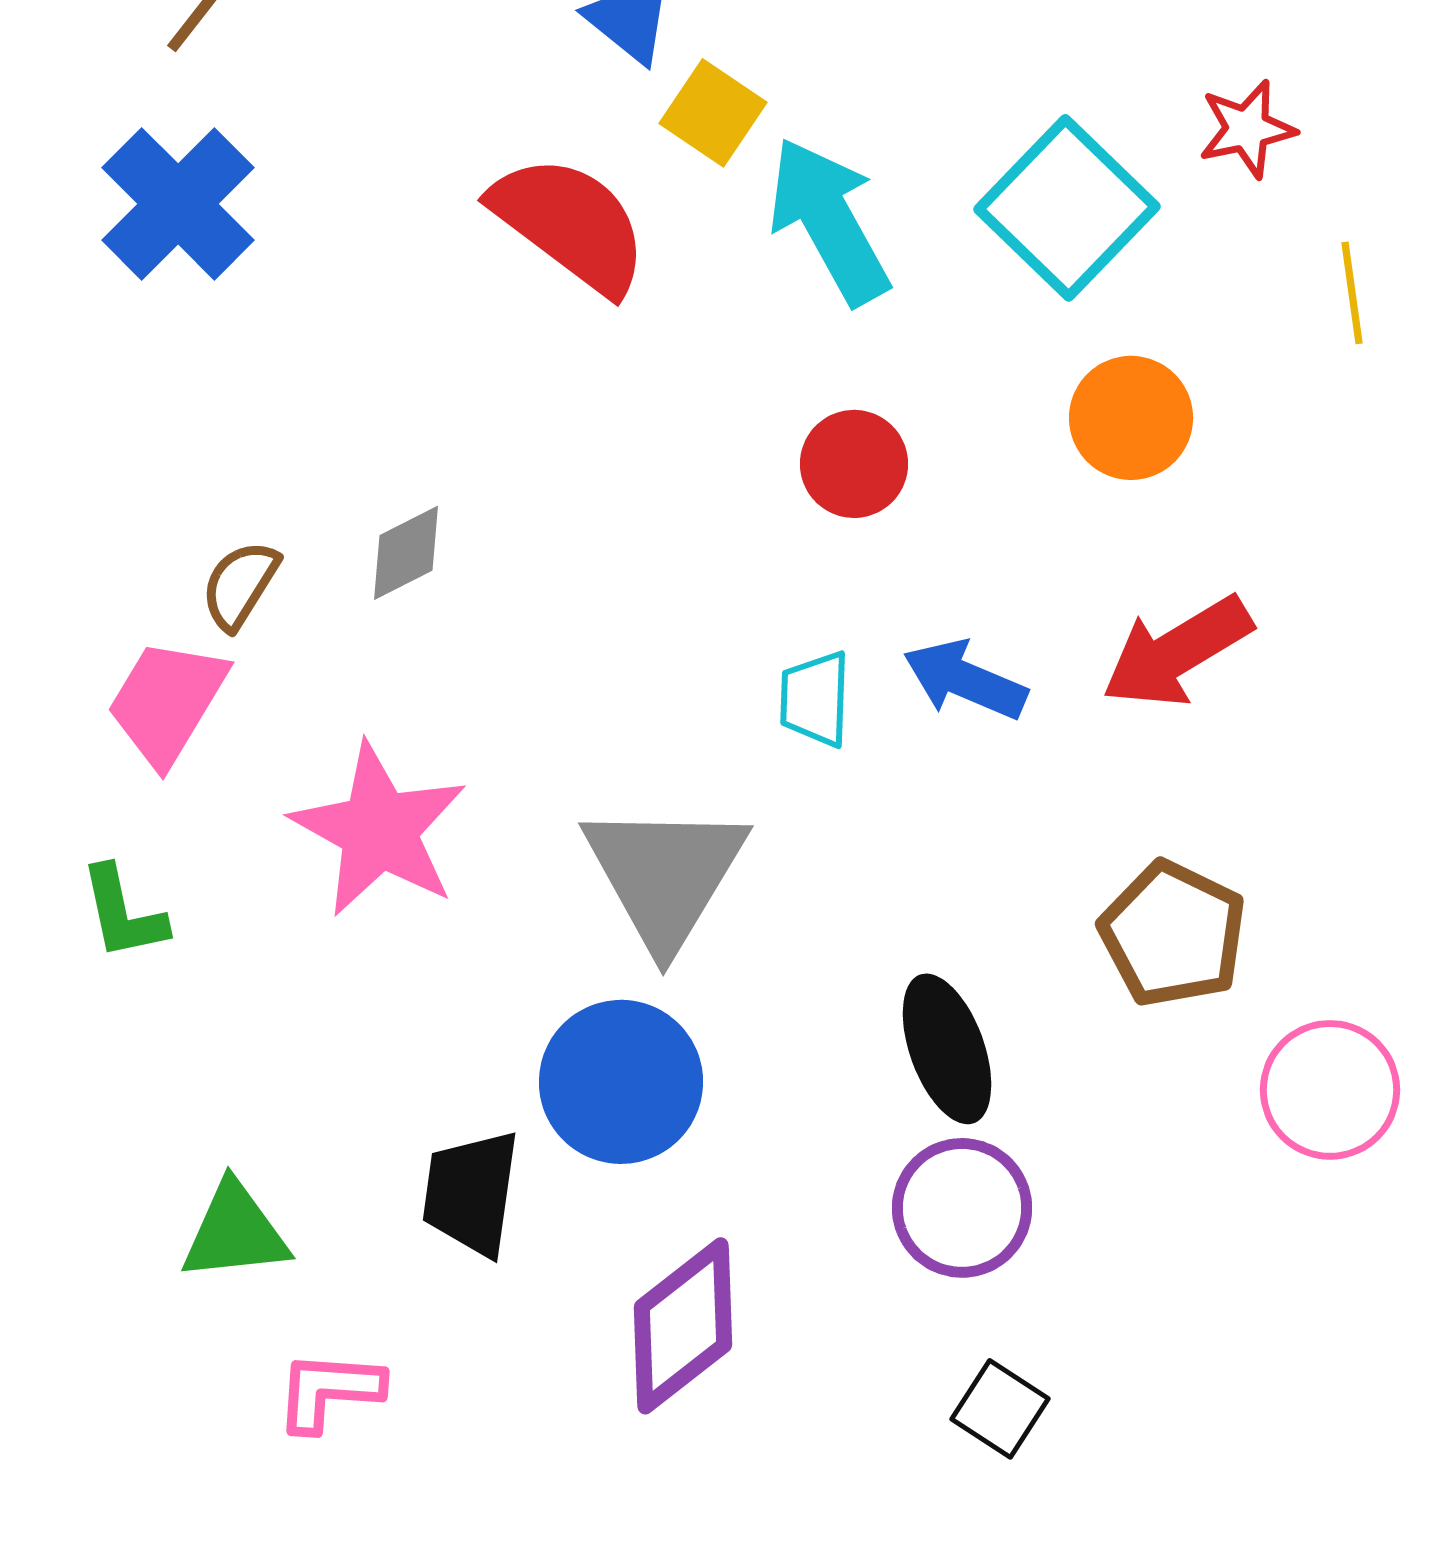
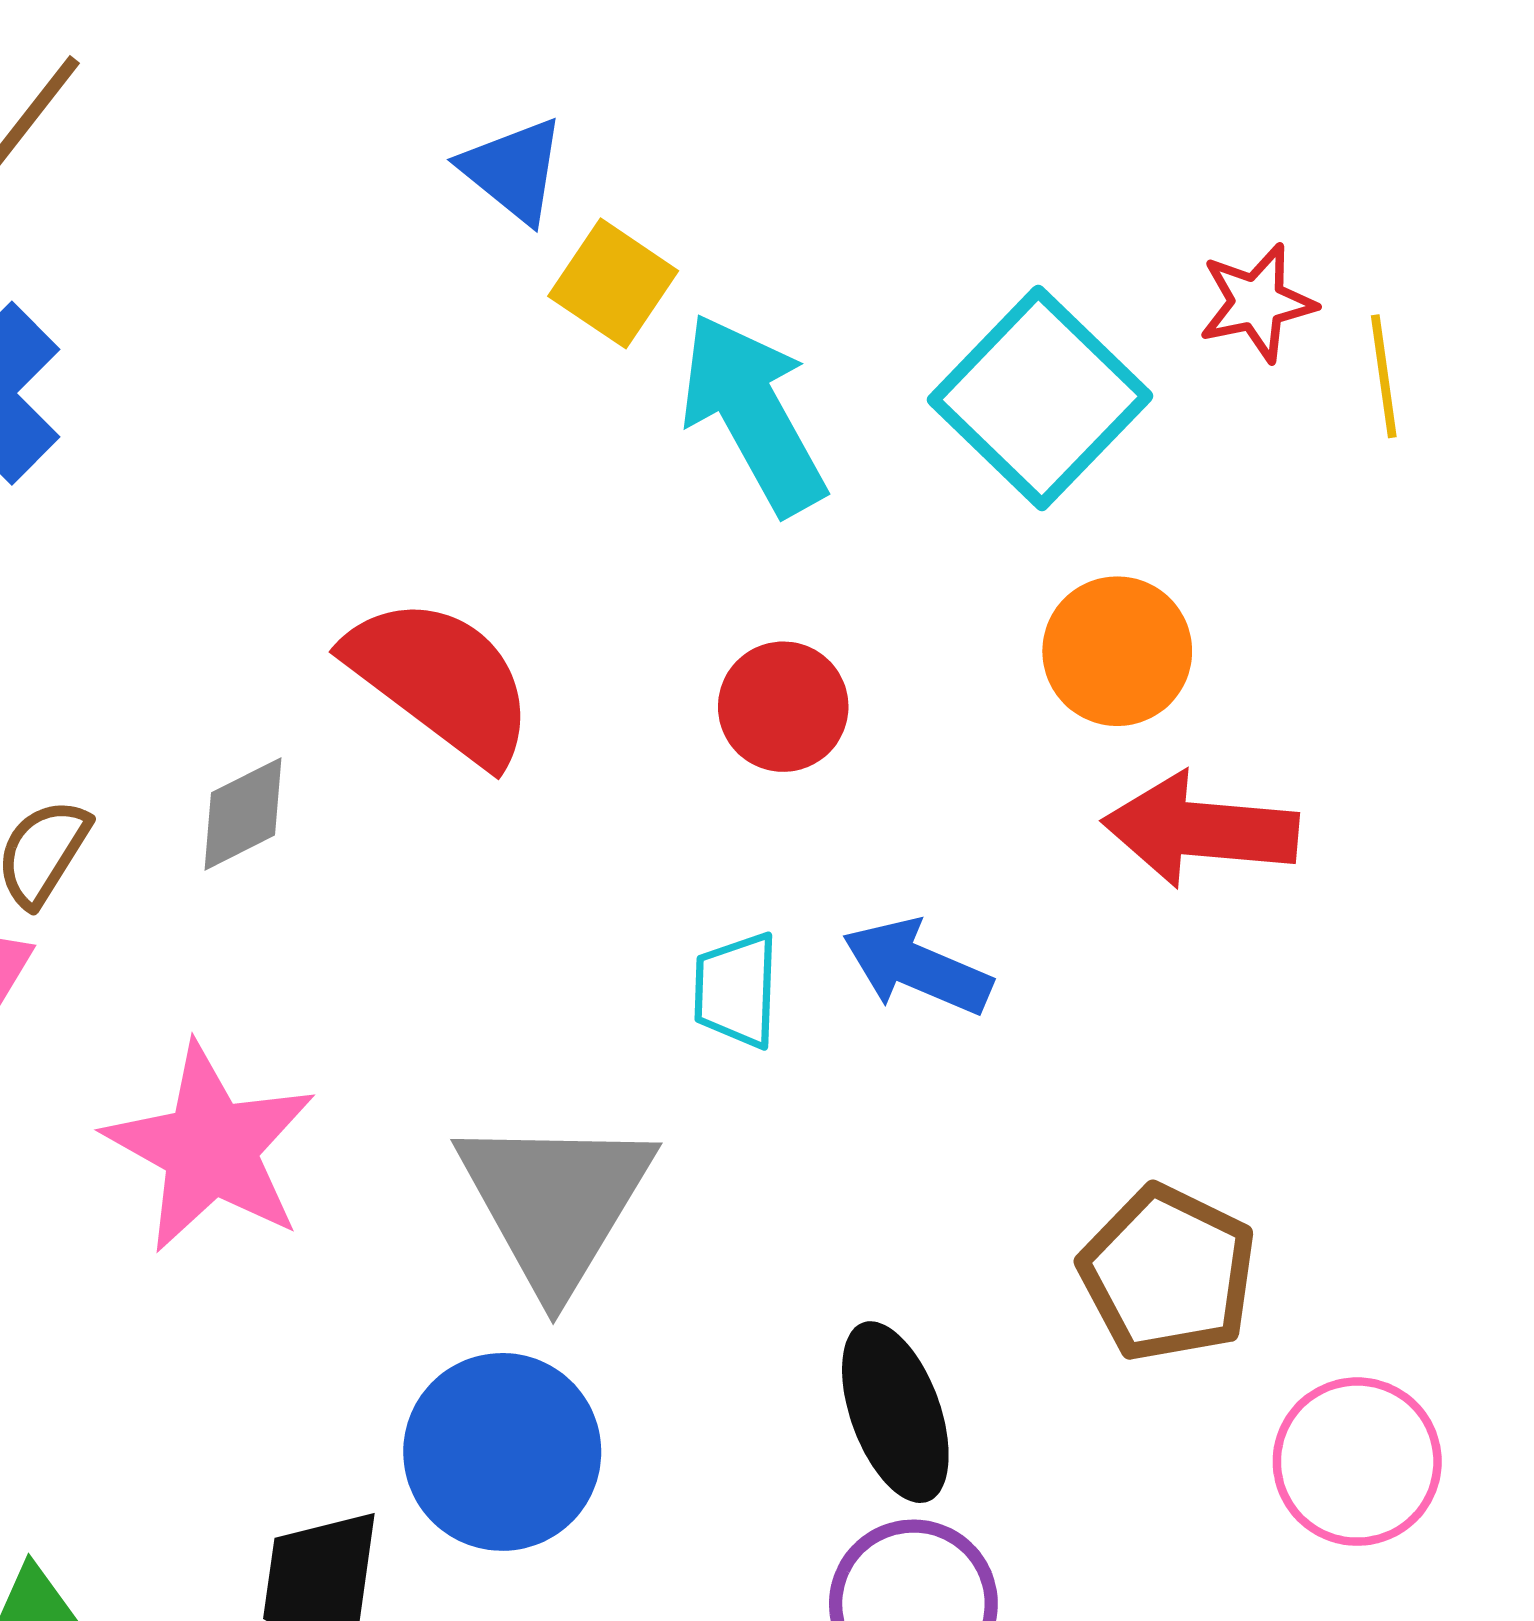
red semicircle: (570, 224) -> (441, 680), moved
yellow line: (1352, 293) -> (1384, 376), moved
red arrow: (1177, 652) -> (1200, 830), moved, turned 36

